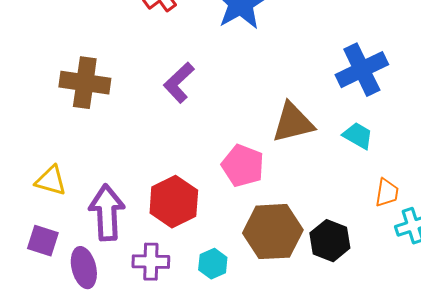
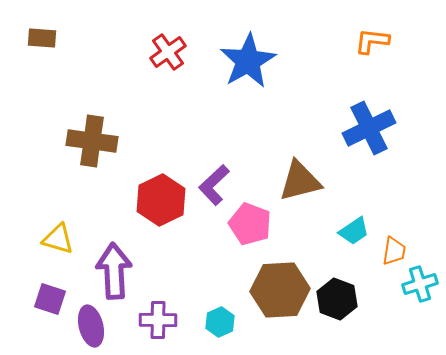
purple L-shape: (179, 83) -> (214, 185), moved
cyan trapezoid: (358, 136) -> (354, 231), moved, turned 116
red hexagon: (174, 202) -> (161, 200), moved

